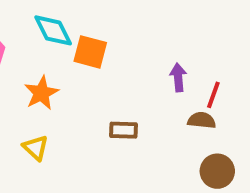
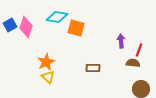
cyan diamond: (53, 30) -> (57, 17), turned -55
orange star: (41, 93) -> (46, 62), moved

